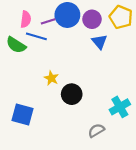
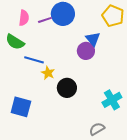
purple circle: (92, 19) -> (86, 51), moved
blue line: (36, 36) -> (34, 60), moved
gray semicircle: (96, 131) -> (97, 129), moved

